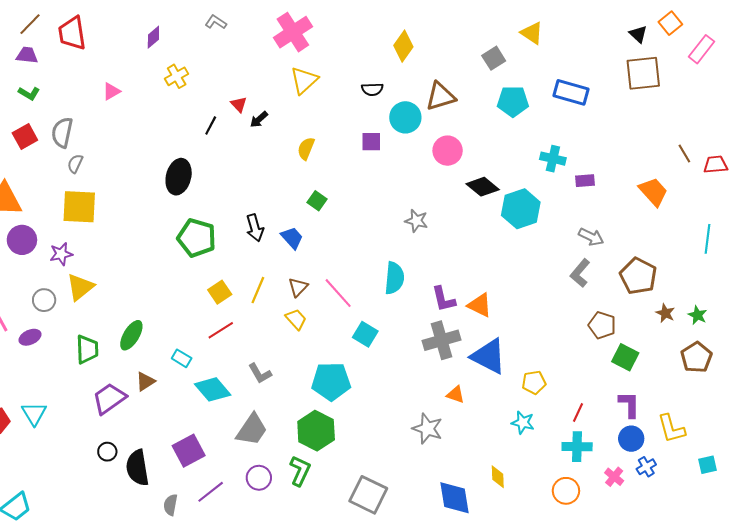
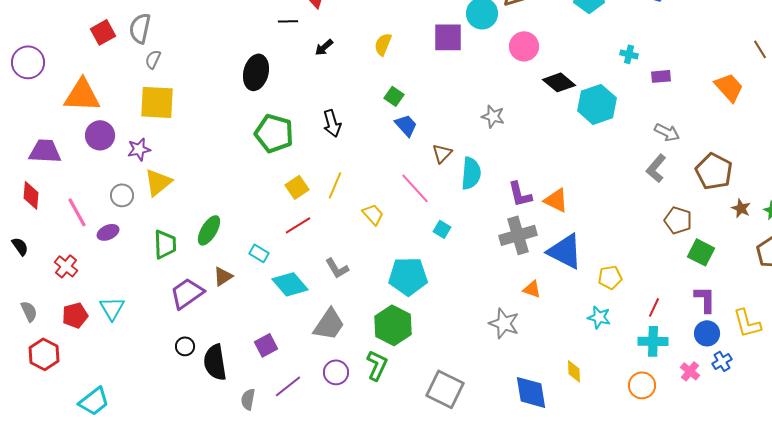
black arrow: (259, 119) -> (324, 47), moved
black line: (211, 125) -> (288, 21), turned 60
purple square: (371, 142) -> (448, 37), size x1.5
cyan cross: (553, 159) -> (629, 54), size x0.7
blue trapezoid: (292, 238) -> (406, 125), moved
brown triangle: (298, 287) -> (442, 153), moved
cyan square: (365, 334) -> (442, 229), size x0.7
purple square: (189, 451) -> (266, 345), size x0.7

